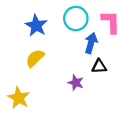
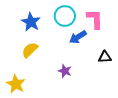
blue arrow: (91, 43) -> (78, 37), turned -138
black triangle: (99, 66) -> (105, 57), moved

